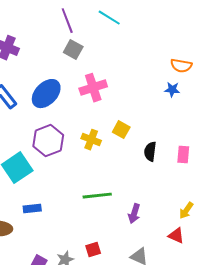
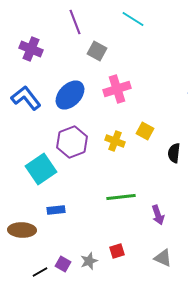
purple line: (67, 21) -> (75, 22), moved
purple arrow: (134, 214) -> (158, 215), turned -36

